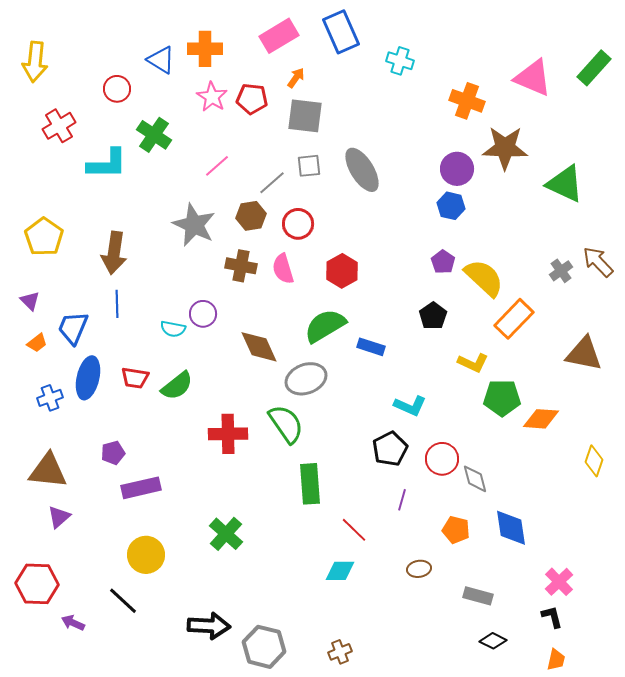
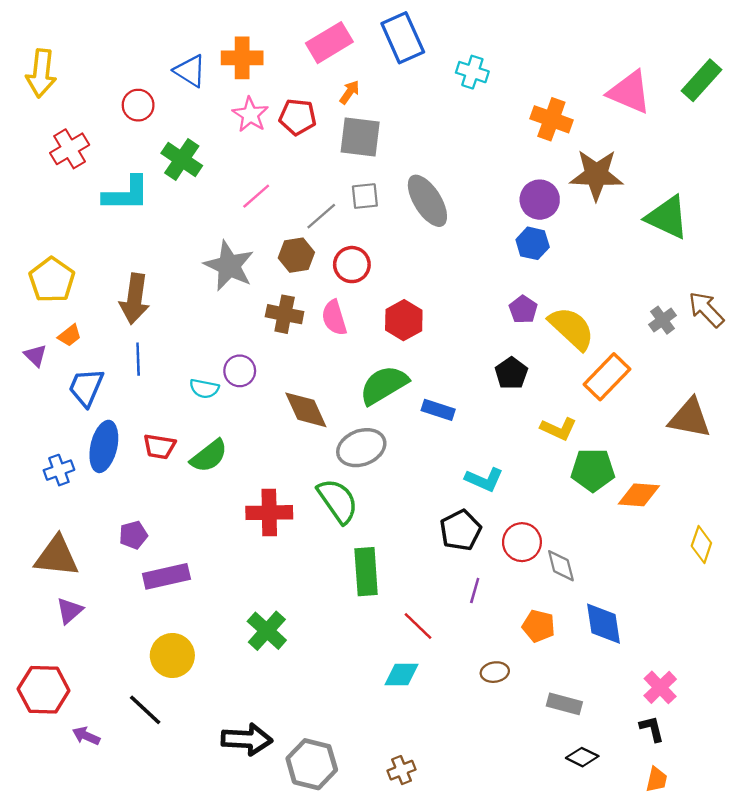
orange trapezoid: (37, 343) -> (70, 335), moved

